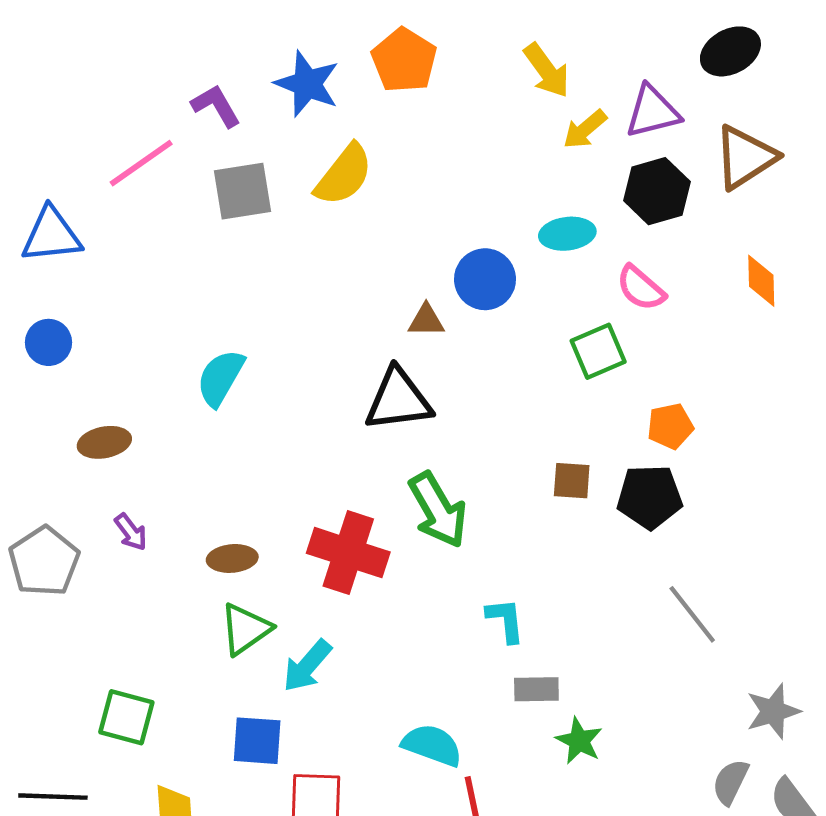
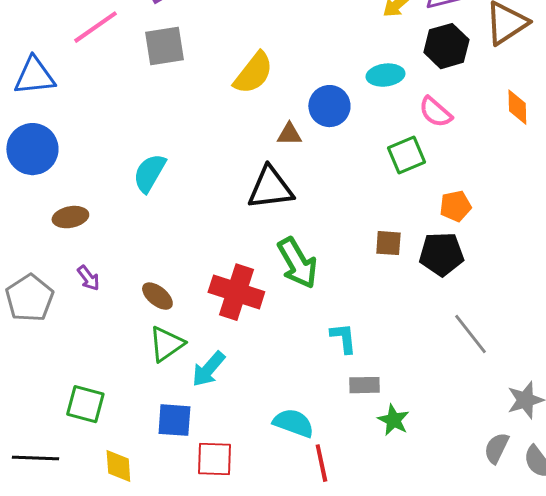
yellow semicircle: (344, 175) -> (253, 73), moved
blue circle: (48, 342) -> (32, 149), size x1.6
brown ellipse: (232, 558) -> (157, 296), turned 44

